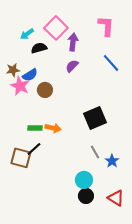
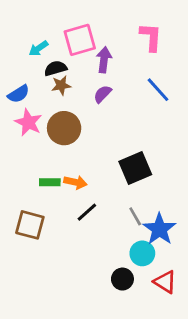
pink square: (56, 28) -> (80, 40), turned 30
brown star: (13, 70) -> (61, 85), moved
blue semicircle: (30, 75) -> (19, 94), moved
brown circle: (45, 90) -> (64, 128), size x1.5
black line: (34, 149) -> (87, 212), moved
blue star: (112, 161) -> (159, 229), size x1.6
cyan circle: (84, 180) -> (142, 253), moved

